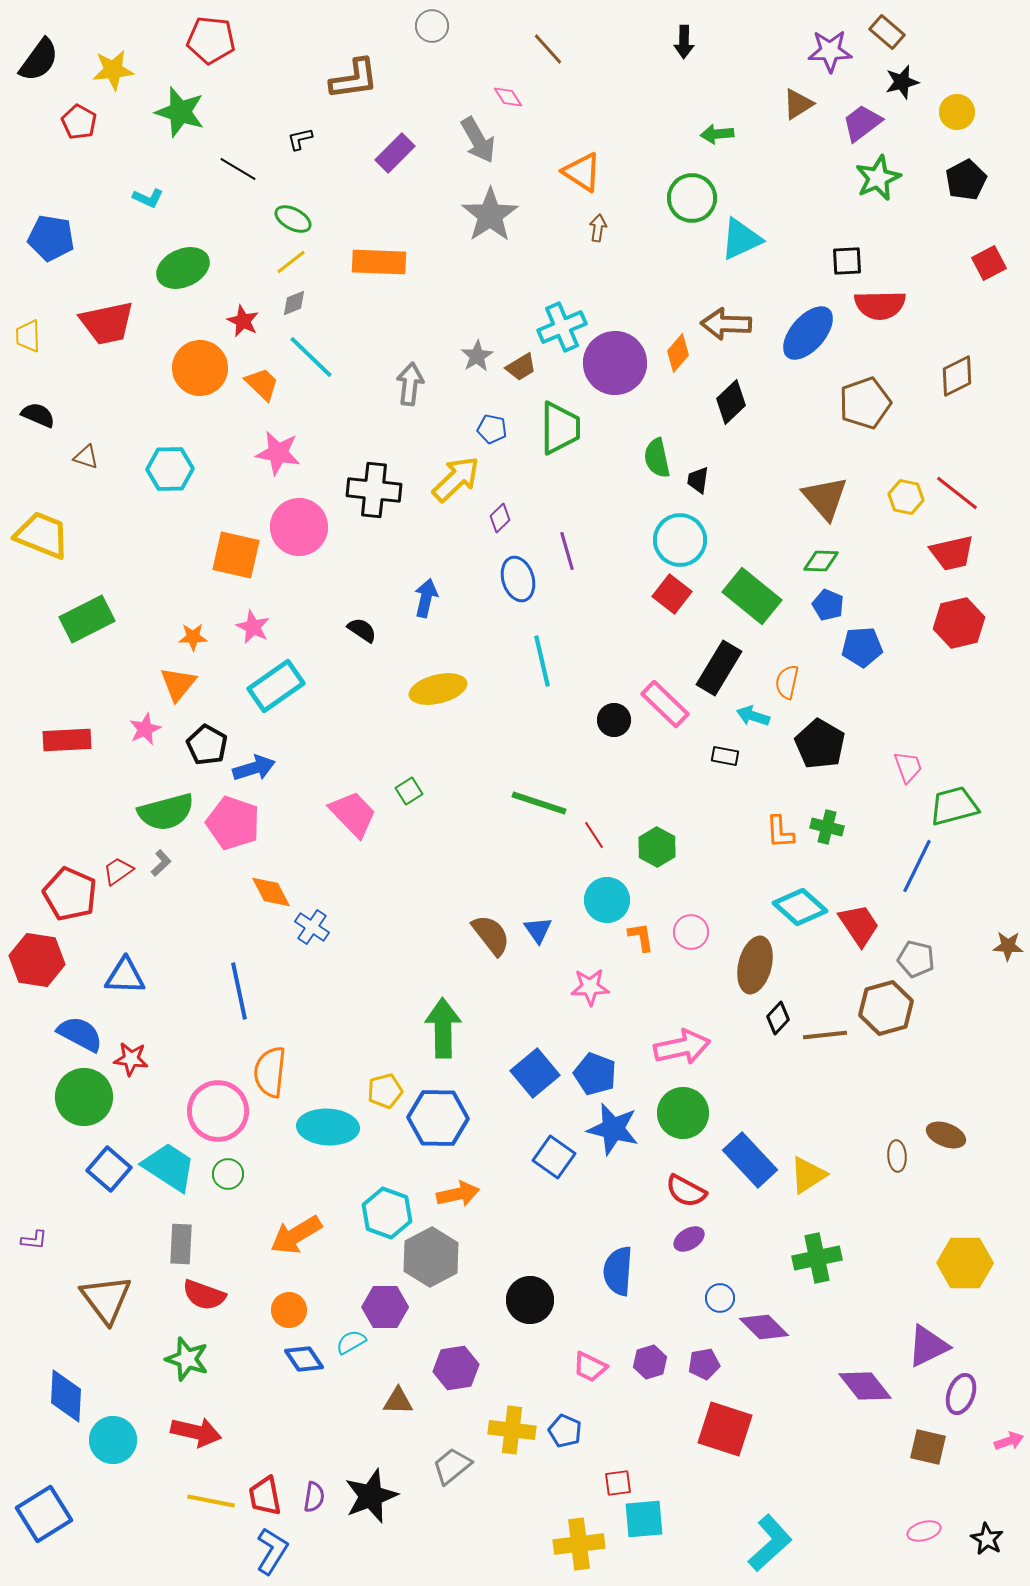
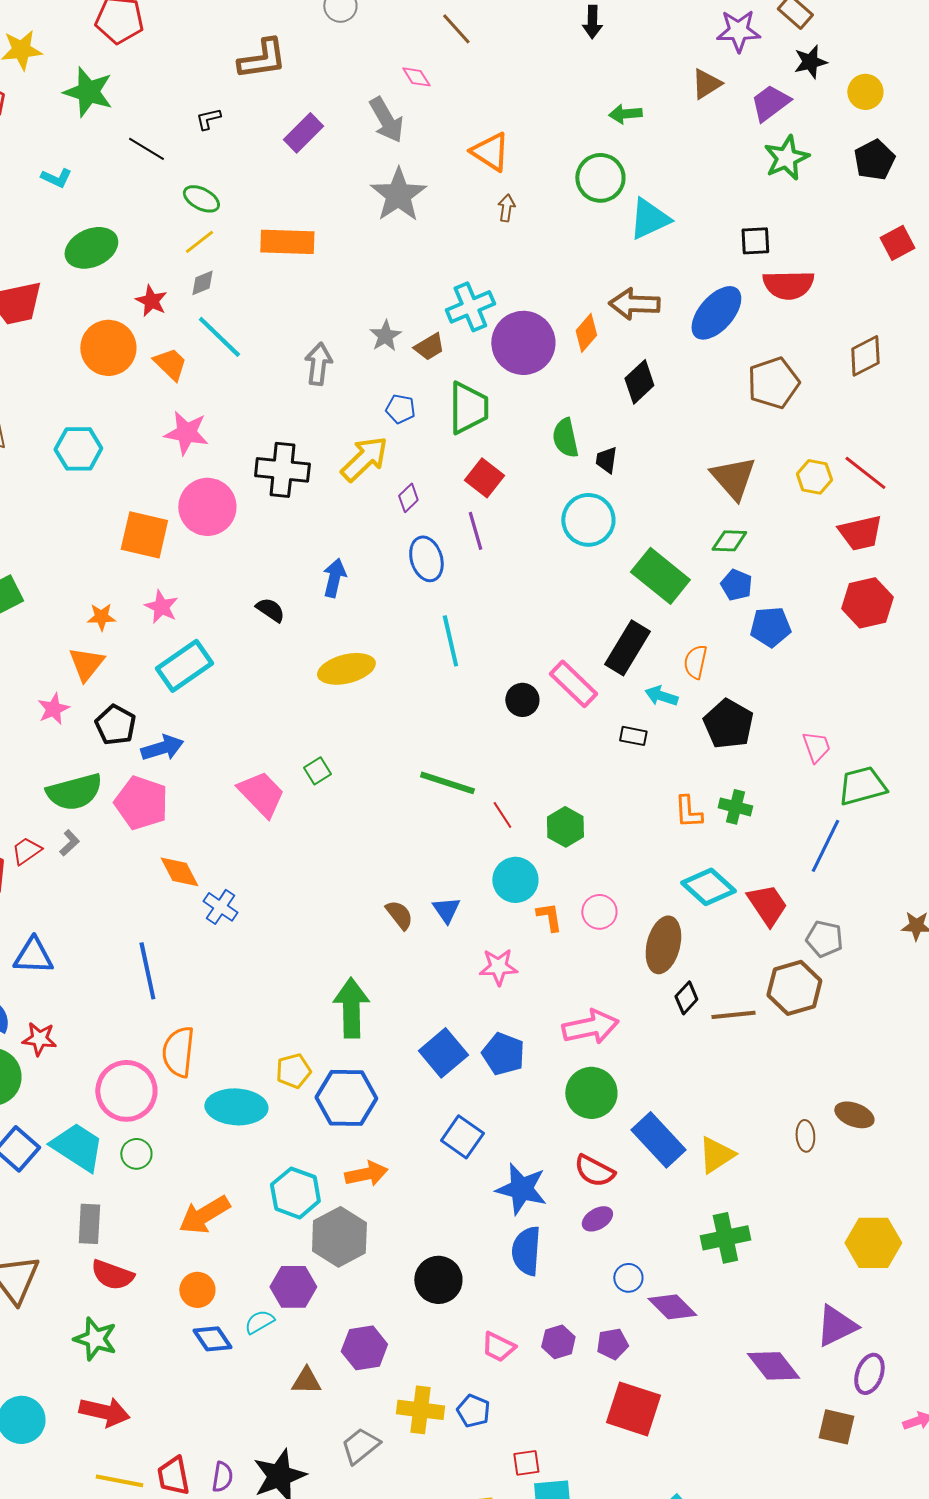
red square: (672, 594) -> (484, 478), moved
brown semicircle: (491, 935) -> (399, 915), size x0.7
blue star: (613, 1129) -> (521, 1189), moved

